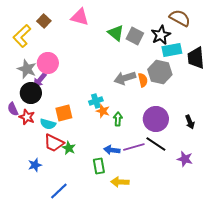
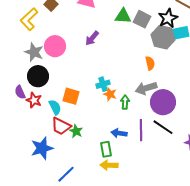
green triangle: (116, 33) -> (123, 16), turned -36
gray hexagon: (160, 72) -> (163, 37), moved
gray arrow: (125, 78) -> (146, 88), moved
purple arrow: (40, 80) -> (92, 38), moved
orange square: (64, 113) -> (71, 96), turned 30
cyan semicircle: (48, 124) -> (55, 107), turned -133
purple line: (134, 147) -> (141, 130), turned -75
blue star: (35, 165) -> (42, 148), size x1.6
yellow arrow: (120, 182) -> (109, 165), moved

